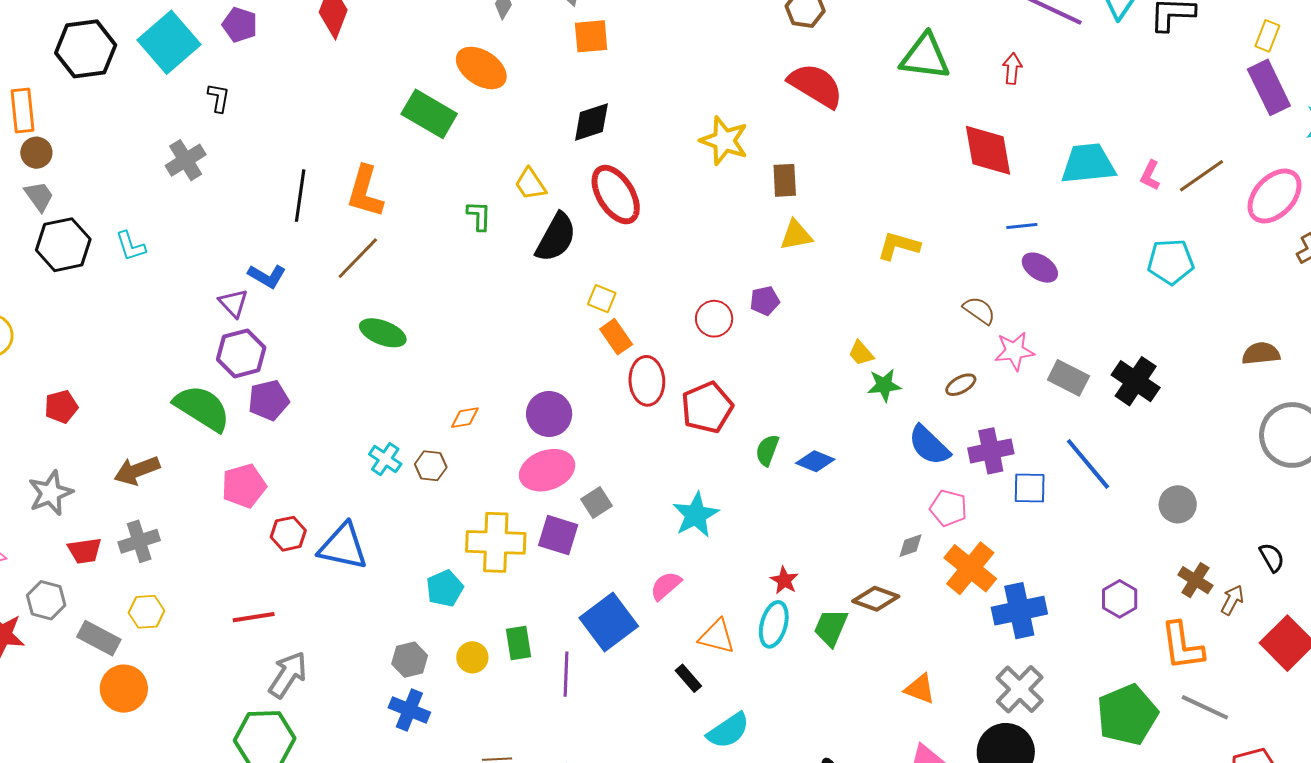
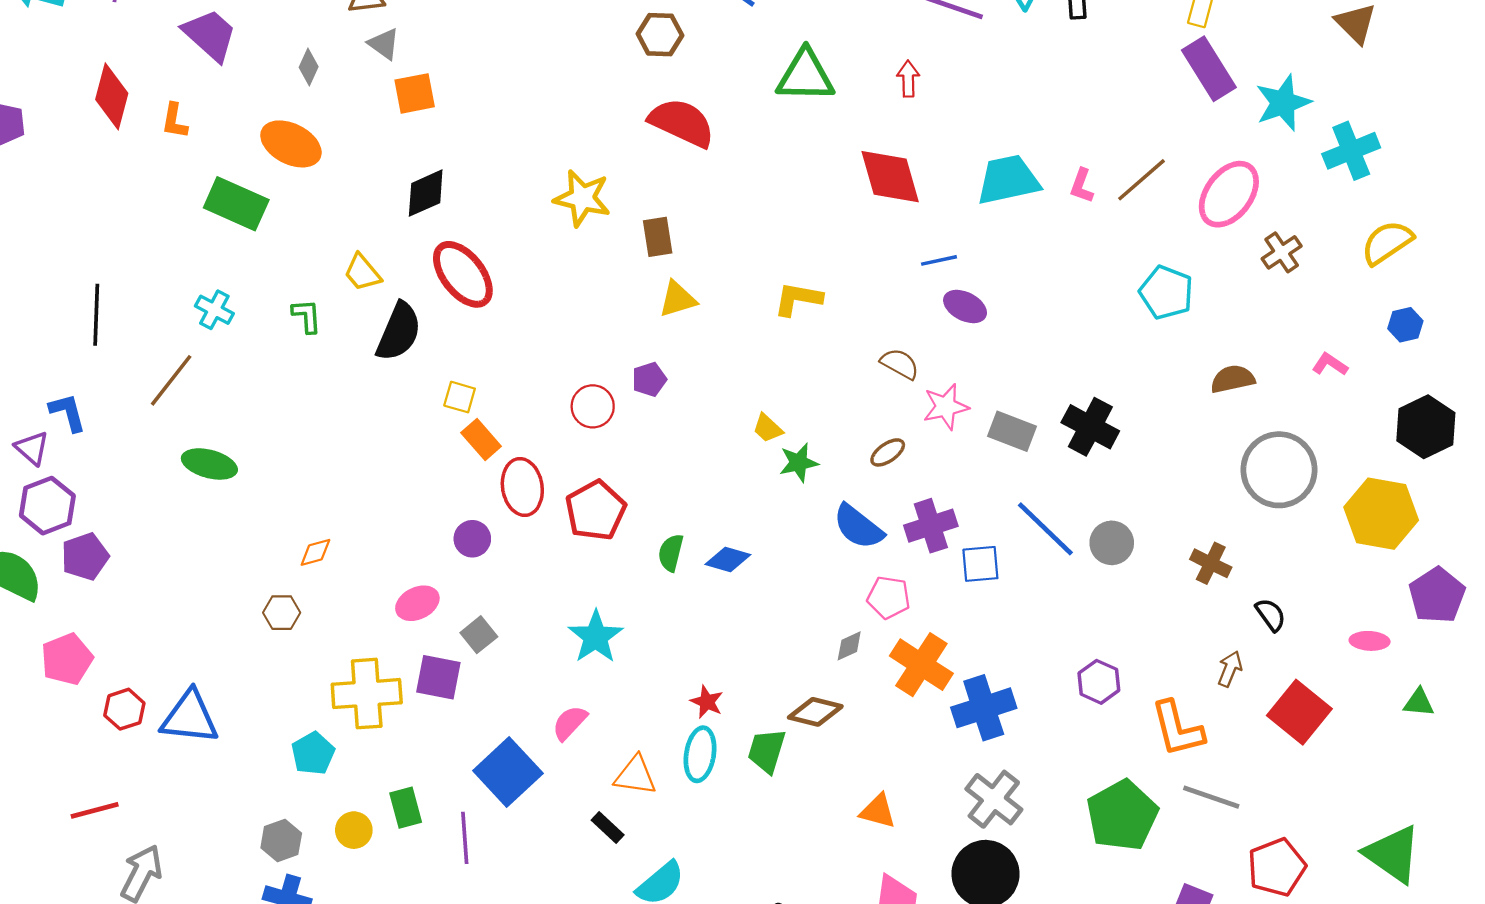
orange L-shape: (365, 192) -> (174, 121), moved, size x0.6
cyan pentagon: (1171, 262) -> (1166, 292), moved, turned 30
blue L-shape: (267, 276) -> (68, 412), turned -129
purple circle: (549, 414) -> (472, 539), moved, size x0.7
cyan cross: (385, 459) -> (214, 310), moved
pink ellipse: (547, 470) -> (417, 603), size x0.7
gray circle: (1178, 504) -> (1112, 543), moved
brown cross: (1195, 580) -> (1211, 563), moved

